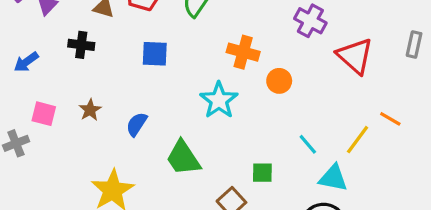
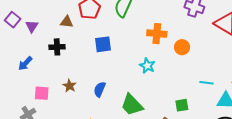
cyan star: (219, 100) -> (147, 66), size x0.7
cyan line: (308, 144) -> (207, 83), turned -32

